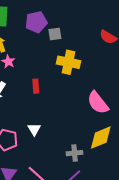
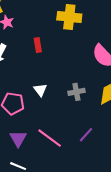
gray cross: (75, 153) -> (76, 92), moved

